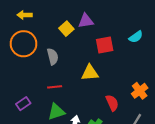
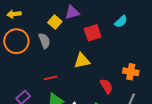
gray semicircle: (53, 57) -> (44, 41), moved
orange cross: (140, 91) -> (131, 72), turned -35

